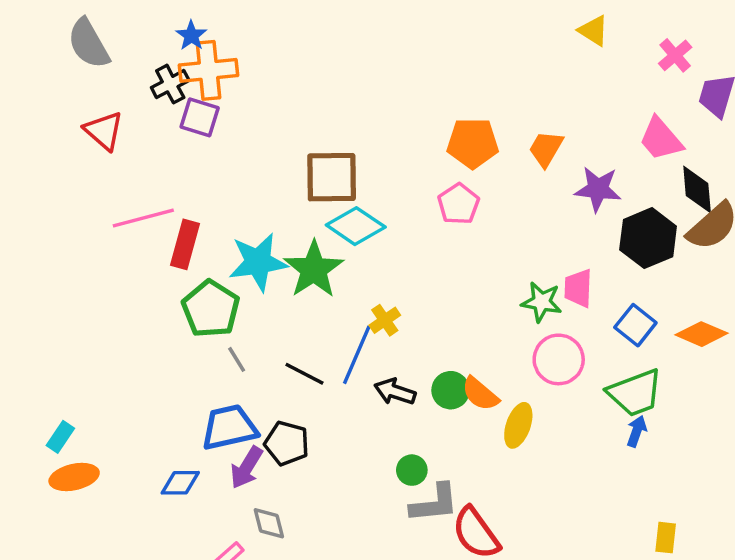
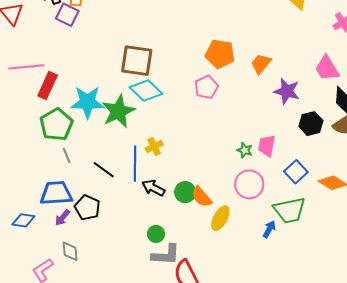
black hexagon: (648, 238) -> (311, 124), size x0.7
green star: (542, 302) -> (245, 150), size x0.7
blue line: (357, 355) -> (135, 164), turned -32
blue arrow: (637, 431) -> (269, 229), moved
purple arrow: (246, 467) -> (62, 218), size x0.7

